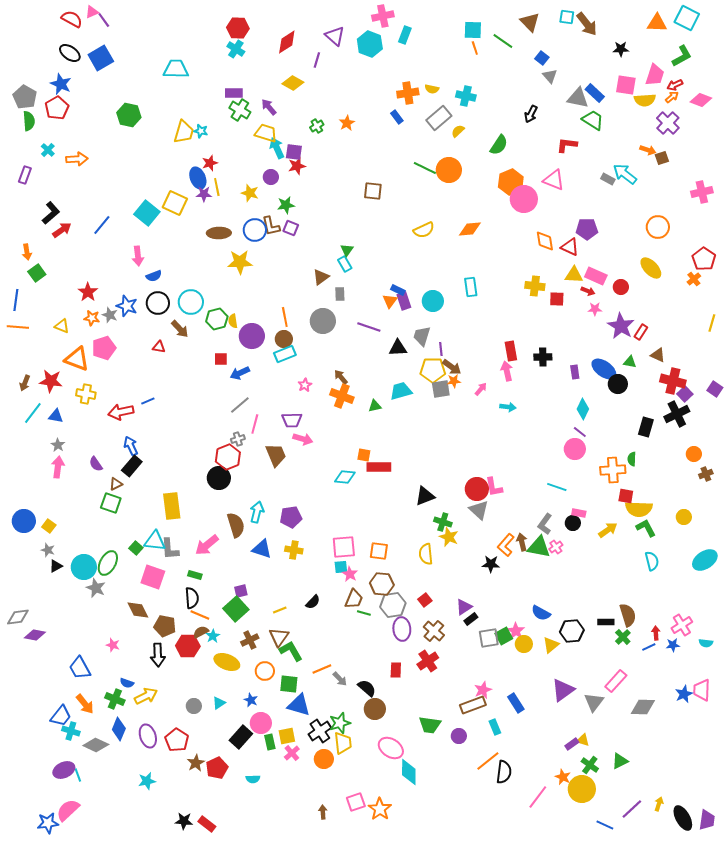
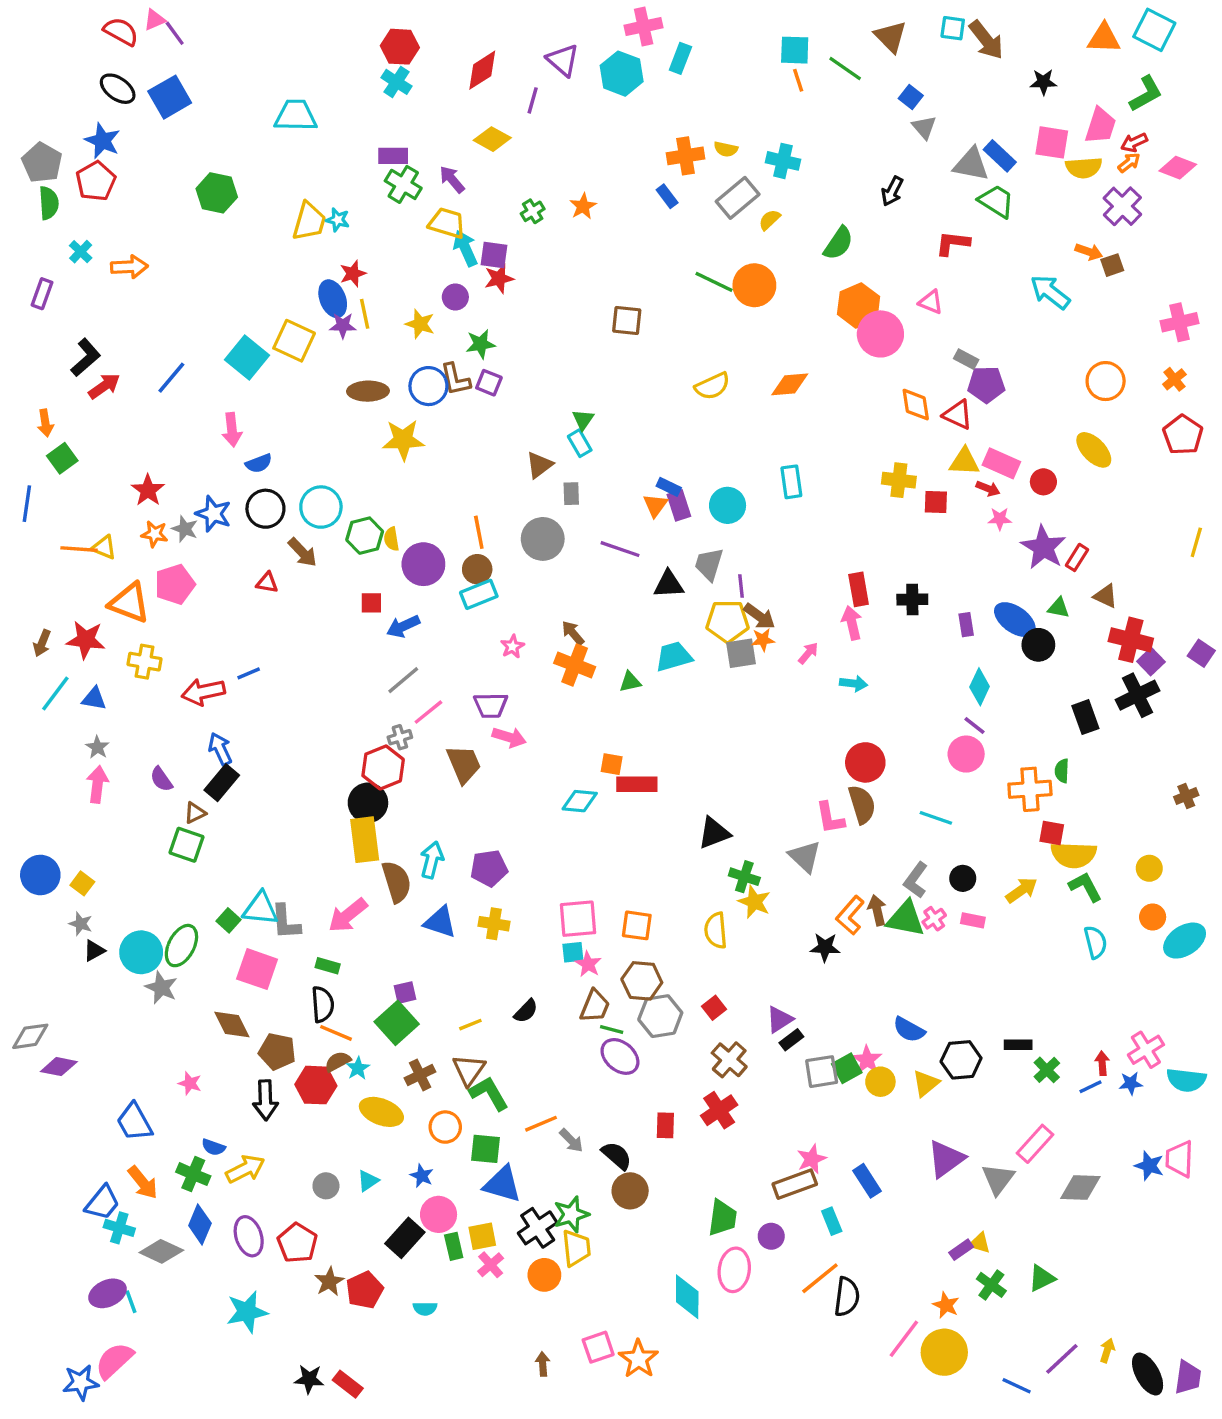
gray rectangle: (608, 179) -> (966, 359), moved
pink triangle: (554, 180) -> (931, 302), size x0.7
orange cross: (694, 279) -> (1174, 379), moved
orange line: (18, 327) -> (79, 549), moved
pink line: (255, 424) -> (428, 712), turned 36
black rectangle: (646, 427) -> (1085, 717), turned -36
orange circle: (694, 454) -> (1153, 917), moved
red circle: (477, 489) -> (865, 762), moved
yellow rectangle: (172, 506) -> (365, 840), moved
pink rectangle: (579, 513) -> (973, 920), moved
brown semicircle: (628, 615) -> (862, 804), moved
purple ellipse: (402, 629) -> (620, 1056), moved, turned -45
cyan semicircle: (706, 643) -> (1186, 1080), size x1.6
blue star: (684, 694) -> (1149, 1166), turned -30
green trapezoid: (430, 725) -> (722, 1218), turned -90
pink ellipse: (391, 748) -> (734, 1270), moved, turned 65
cyan star: (147, 781) -> (247, 1312), size x1.4
yellow circle: (582, 789) -> (944, 1352), moved

